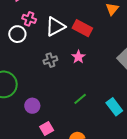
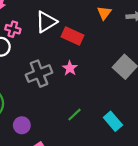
white triangle: (55, 26) -> (46, 22), moved
gray cross: (50, 60) -> (39, 74), size x1.6

